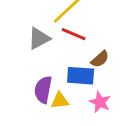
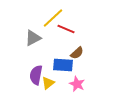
red line: (74, 34) -> (66, 29), moved
yellow triangle: (60, 101) -> (48, 83), turned -32

